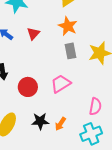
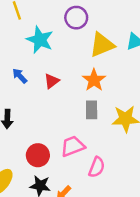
red circle: (28, 87) -> (38, 155), moved
pink semicircle: (95, 106) -> (97, 167), moved

